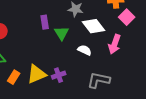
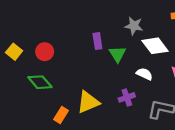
purple cross: (59, 75) -> (127, 97), moved
orange rectangle: (14, 77) -> (61, 115), moved

